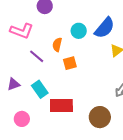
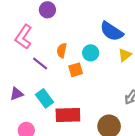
blue semicircle: (105, 28) -> (112, 31), turned 85
pink L-shape: (22, 31) -> (24, 37), turned 105
cyan circle: (79, 31) -> (91, 53), moved

